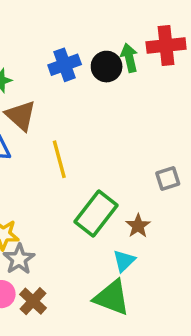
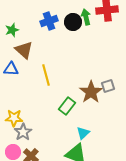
green rectangle: (96, 214) -> (67, 106), size x0.7
brown star: (138, 226) -> (91, 92), moved, size x1.6

